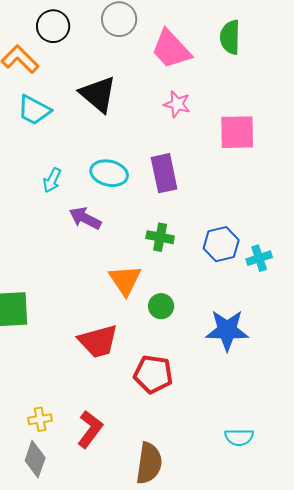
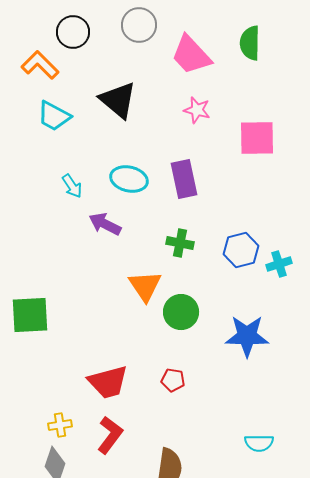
cyan arrow: (52, 180) -> (72, 186), turned -60
green circle: (161, 306) -> (181, 312), size x1.4
red trapezoid: (98, 341) -> (108, 382), moved
red pentagon: (153, 374) -> (173, 380), size x0.6

